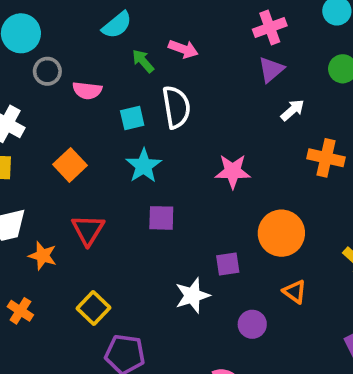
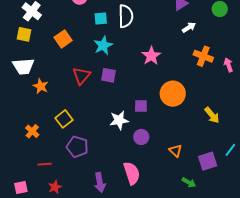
pink star: (233, 171) -> (151, 56), turned 30
red triangle: (88, 230) -> (82, 76), moved
orange triangle: (295, 292) -> (175, 151), moved
orange cross: (20, 311) -> (32, 131), moved
purple circle: (252, 324) -> (141, 137), moved

